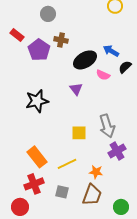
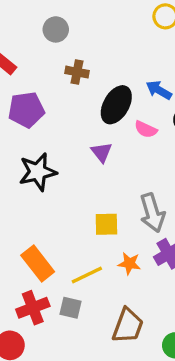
purple pentagon: (39, 50) -> (26, 110), moved, turned 30
black ellipse: (85, 60) -> (116, 105), turned -30
orange star: (96, 172) -> (129, 264), moved
gray square: (62, 192) -> (70, 308), moved

